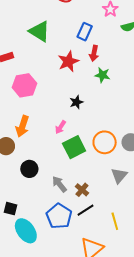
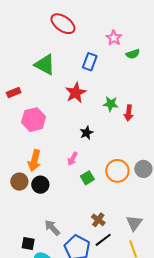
red arrow: (94, 53) -> (129, 113), moved
green square: (74, 147) -> (87, 178), size x0.6
black circle: (29, 169) -> (40, 185), moved
gray triangle: (119, 175) -> (134, 223), moved
gray arrow: (59, 184) -> (52, 228), moved

